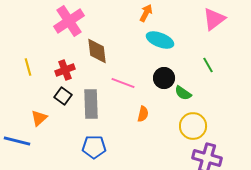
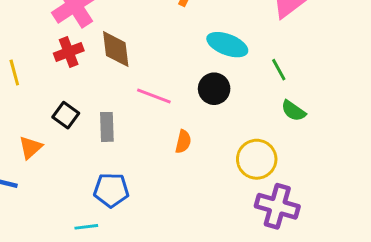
cyan ellipse: (160, 40) -> (227, 45), moved
red cross: (65, 70) -> (69, 52), moved
green semicircle: (183, 93) -> (293, 111), moved
gray rectangle: (91, 104) -> (107, 127), size x0.7

